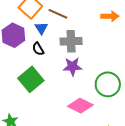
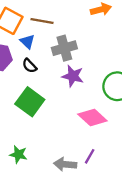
purple star: (72, 67) -> (73, 76), turned 30
pink diamond: (80, 106) -> (92, 118), turned 30

